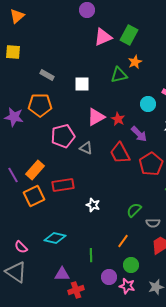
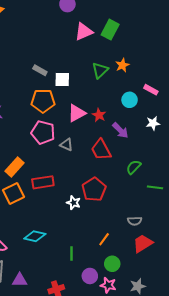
orange star: (135, 62) -> (122, 65), moved
gray rectangle: (47, 75) -> (40, 70), moved
green triangle: (119, 75) -> (100, 70), turned -30
orange pentagon: (40, 105) -> (43, 101), moved
pink pentagon: (63, 136) -> (43, 132), turned 30
red pentagon: (151, 164) -> (94, 189), moved
green semicircle: (134, 210) -> (134, 167), moved
purple triangle: (62, 274) -> (20, 280), moved

